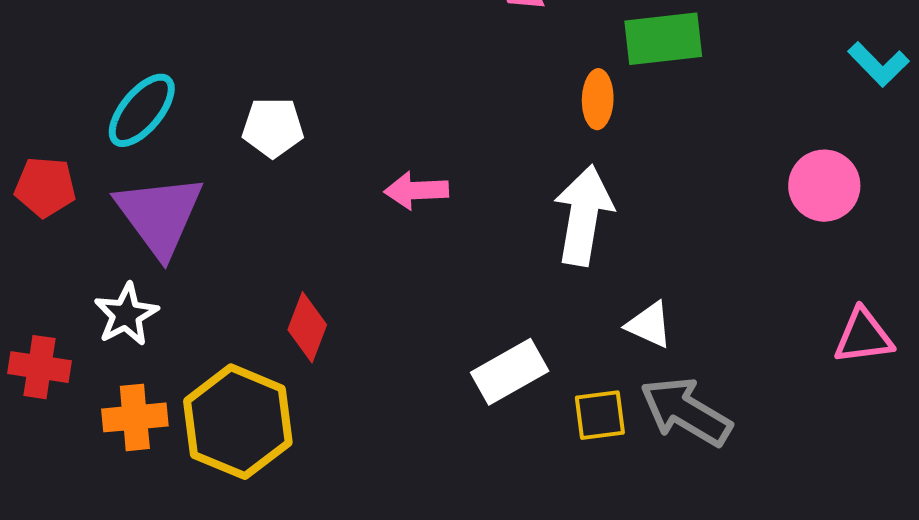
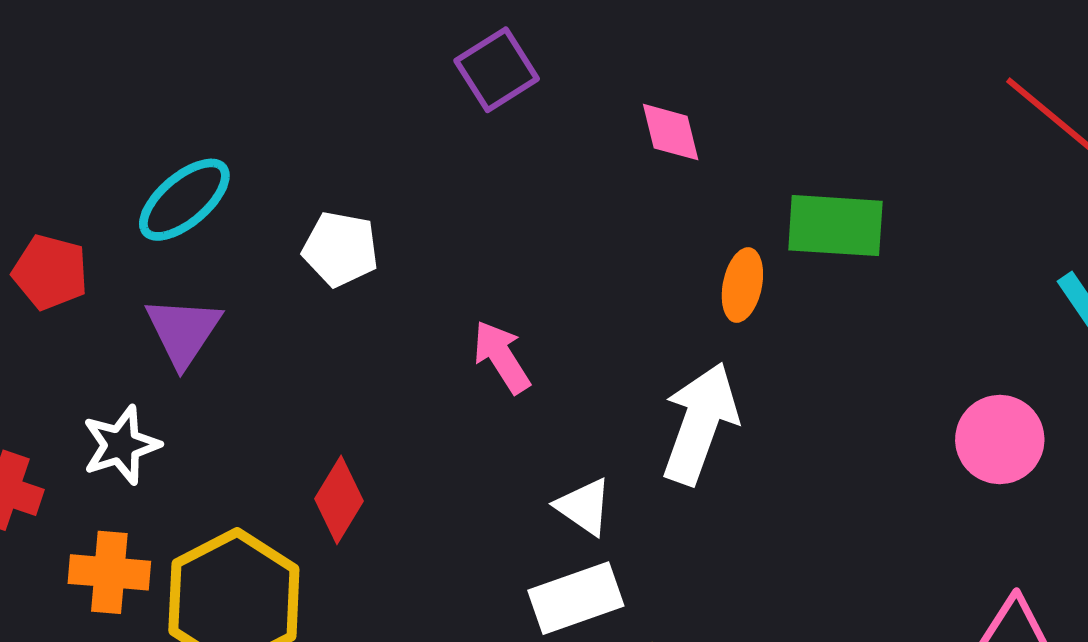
pink arrow: (416, 190) -> (502, 357), turned 50
purple triangle: (159, 215) -> (183, 331), size x0.7
white triangle: (649, 325) -> (584, 507), moved

